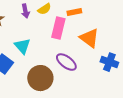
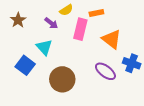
purple arrow: (25, 11) -> (51, 23), moved, turned -40
purple ellipse: (66, 62) -> (105, 71), moved

